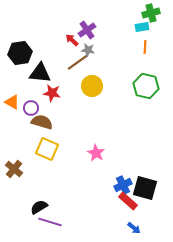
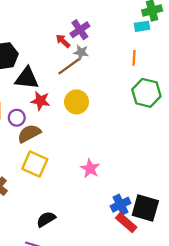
orange line: (145, 47) -> (134, 58), moved
yellow circle: (92, 86) -> (77, 102), moved
brown semicircle: (42, 122) -> (29, 134), turned -45
black semicircle: (39, 207) -> (46, 219), moved

